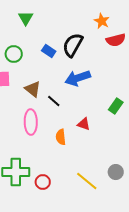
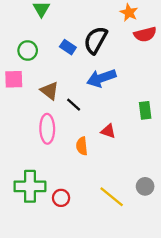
green rectangle: (116, 106) -> (145, 110), turned -42

